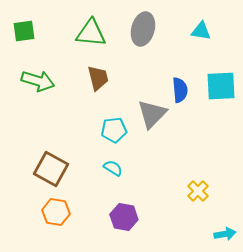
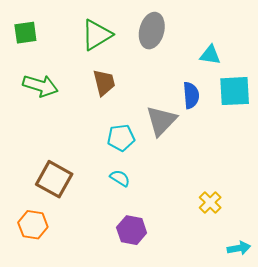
cyan triangle: (201, 31) -> (210, 55), moved
green triangle: (91, 33) -> (97, 35), turned -36
orange hexagon: (56, 212) -> (33, 225), moved

